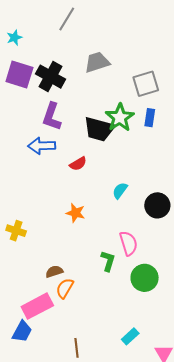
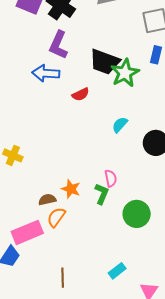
green star: (120, 118) -> (125, 73), moved
orange star: (76, 213) -> (71, 189), moved
pink semicircle: (128, 243) -> (111, 178), moved, size x0.7

